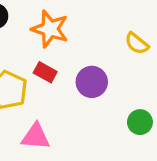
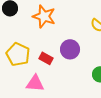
red rectangle: (45, 72) -> (46, 58), moved

